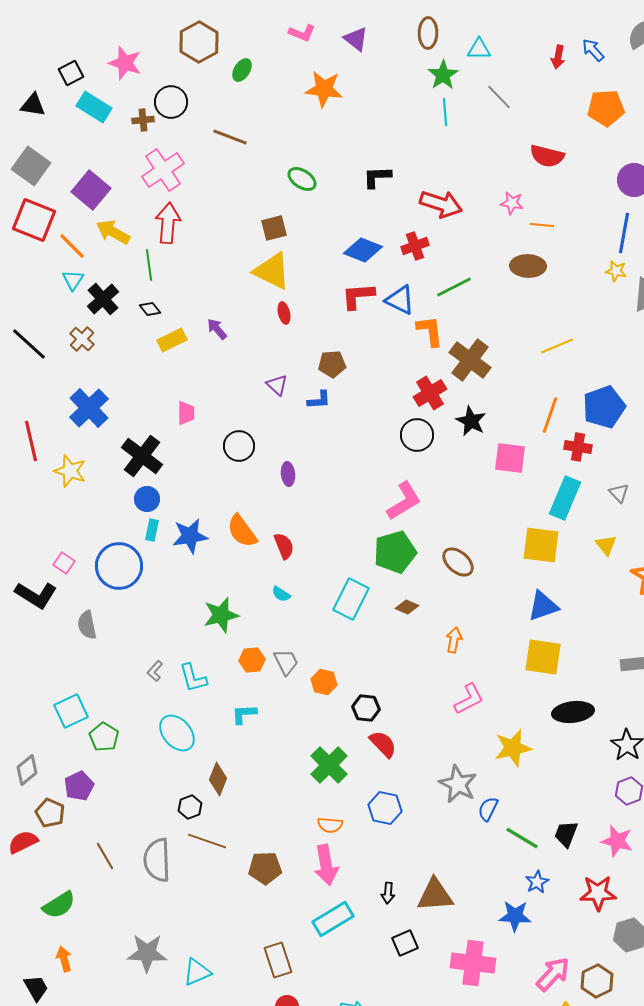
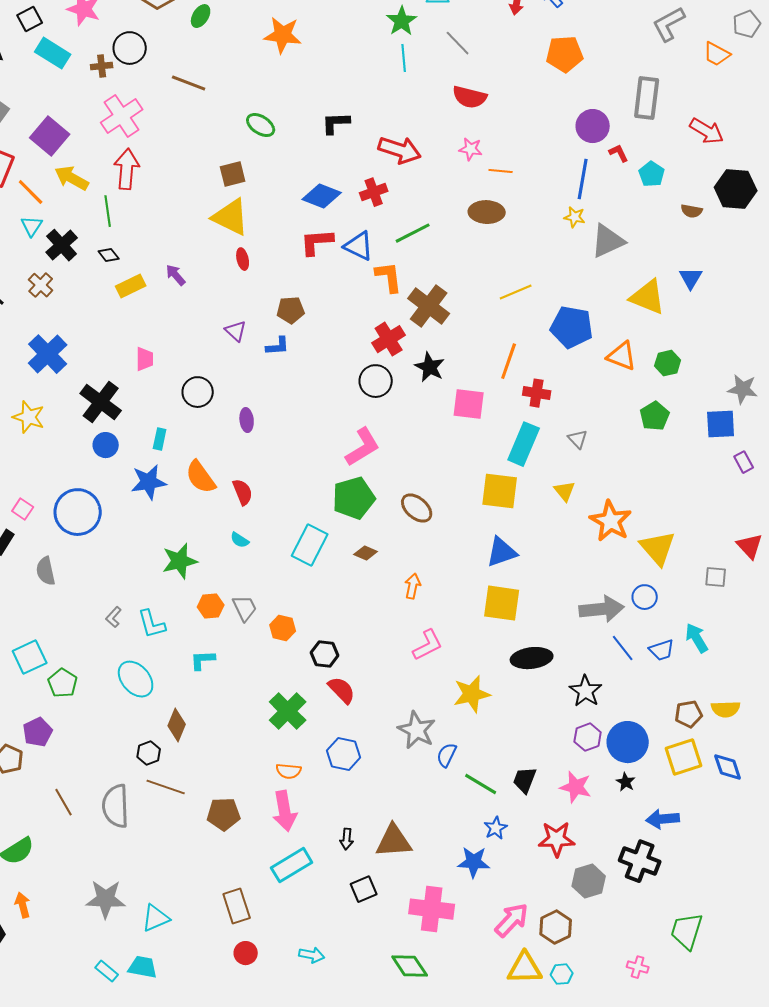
red semicircle: (547, 156) -> (470, 97), moved
blue pentagon: (604, 407) -> (572, 327), moved, turned 30
cyan rectangle: (152, 530) -> (160, 439), moved

